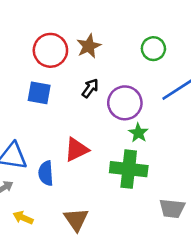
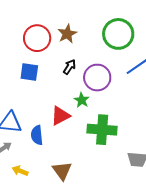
green circle: (153, 49) -> (118, 34), size x1.6
green star: (138, 133) -> (82, 100), moved

